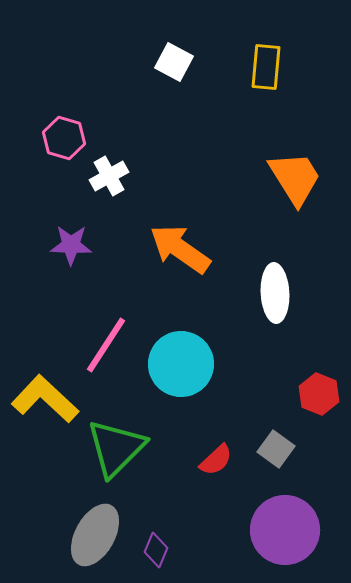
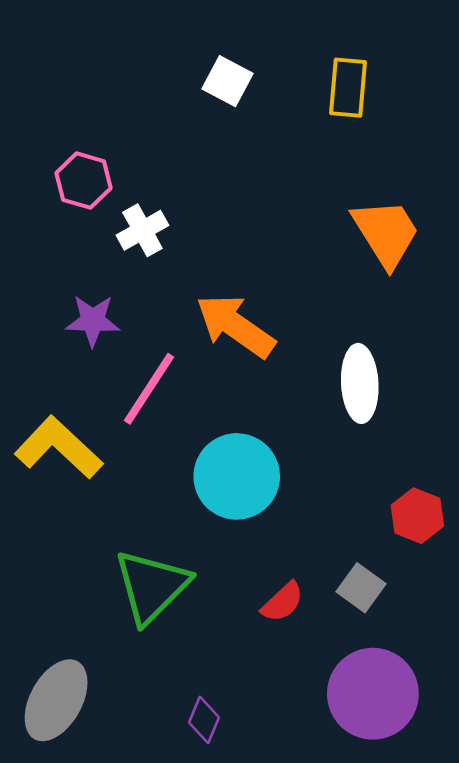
pink line: (106, 345) -> (149, 389), moved
yellow L-shape: (45, 399) -> (59, 448), moved
gray ellipse: (95, 535) -> (56, 700), moved

